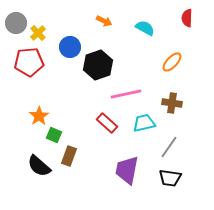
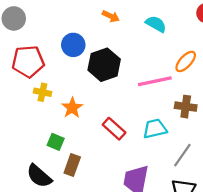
yellow cross: (38, 33) -> (42, 92), moved, turned -35
pink line: (126, 94) -> (155, 81), moved
orange star: (39, 116) -> (72, 108), moved

